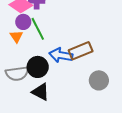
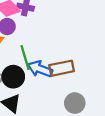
green line: (38, 29) -> (25, 58), moved

